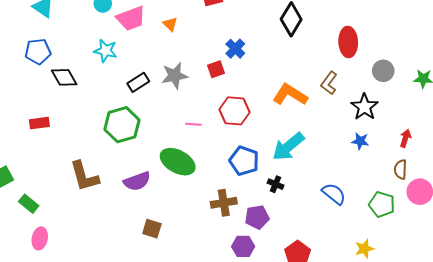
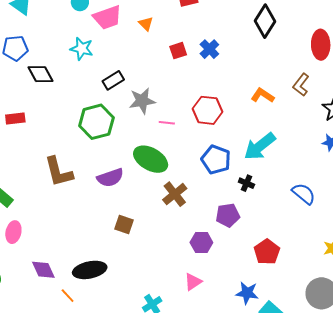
red square: (216, 69) -> (178, 51), moved
gray star: (175, 76) -> (142, 101), moved
orange L-shape: (290, 95) -> (263, 95), size x0.7
brown cross: (224, 203) -> (175, 194), moved, turned -30
purple hexagon: (243, 246) -> (201, 242), moved

